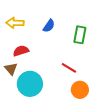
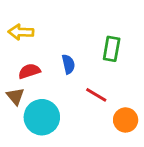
blue semicircle: (49, 26) -> (68, 64), moved, turned -48
orange circle: (80, 90) -> (126, 120), moved

